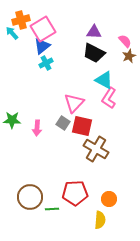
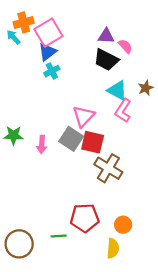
pink semicircle: (125, 41) -> (125, 46), moved
brown star: (129, 56) -> (146, 88), moved
gray square: (63, 123) -> (71, 139), size x1.5
brown circle: (30, 197) -> (19, 244), moved

